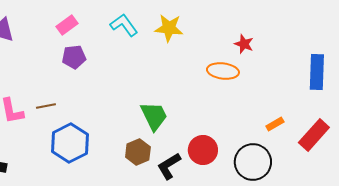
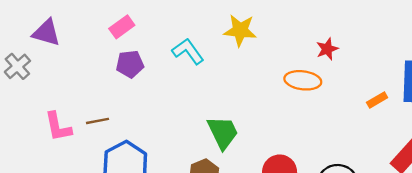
cyan L-shape: (124, 25) -> (188, 51), moved
red star: (244, 44) -> (327, 49), turned 30
orange rectangle: (275, 124) -> (377, 100), moved

